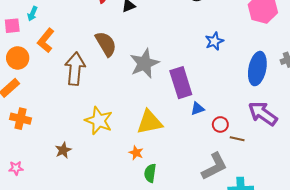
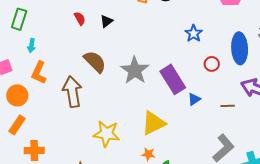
cyan arrow: (32, 14) -> (31, 46), moved
red circle: (220, 124) -> (212, 64), moved
brown line: (237, 139) -> (228, 106), moved

